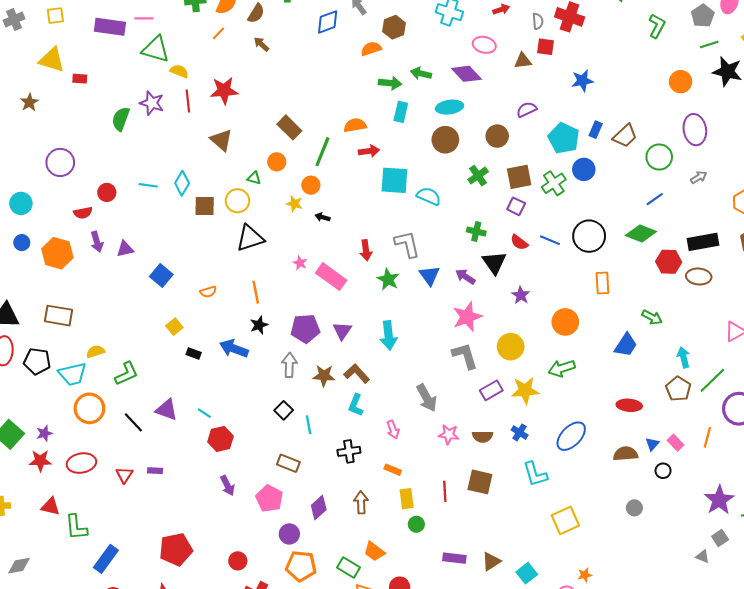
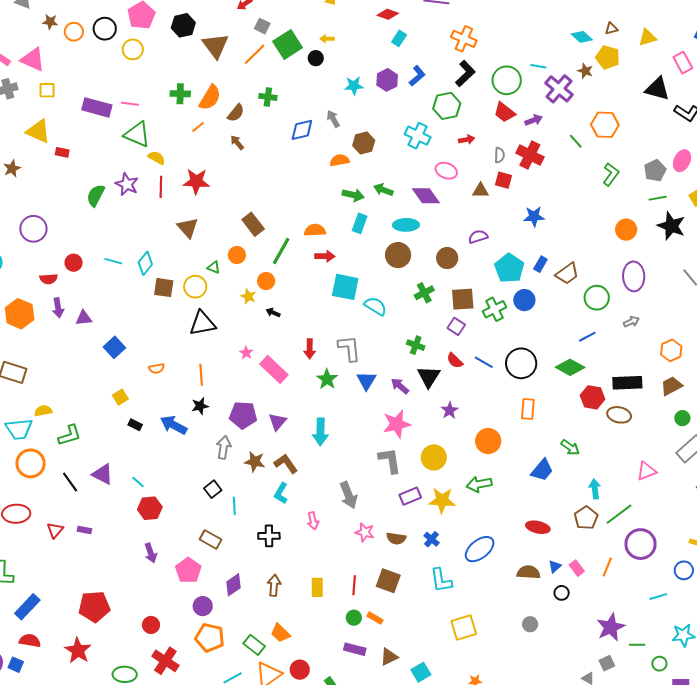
orange rectangle: (393, 470) -> (375, 618), moved
green circle: (416, 524) -> (354, 618), moved

